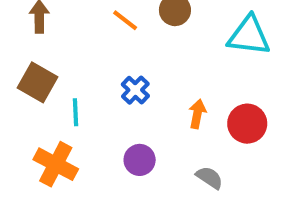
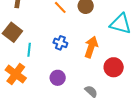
blue cross: (135, 90) -> (60, 43), turned -32
orange arrow: (197, 114) -> (91, 47), moved, size x1.5

